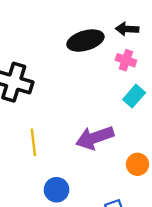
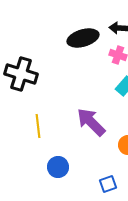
purple arrow: (95, 138) -> (91, 122), turned 64

